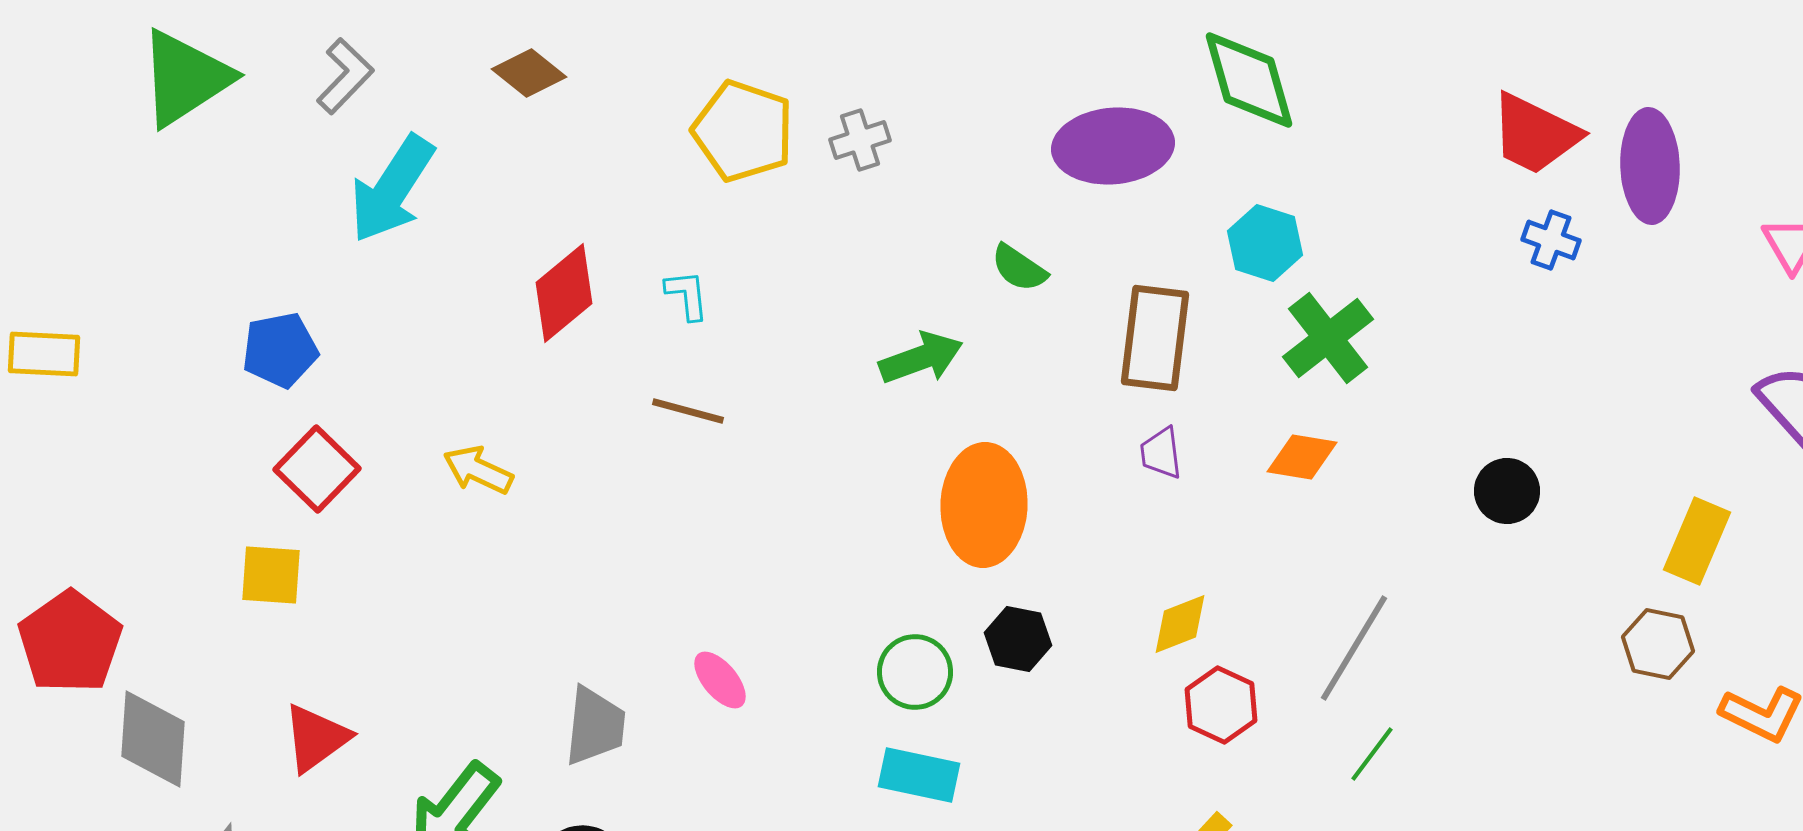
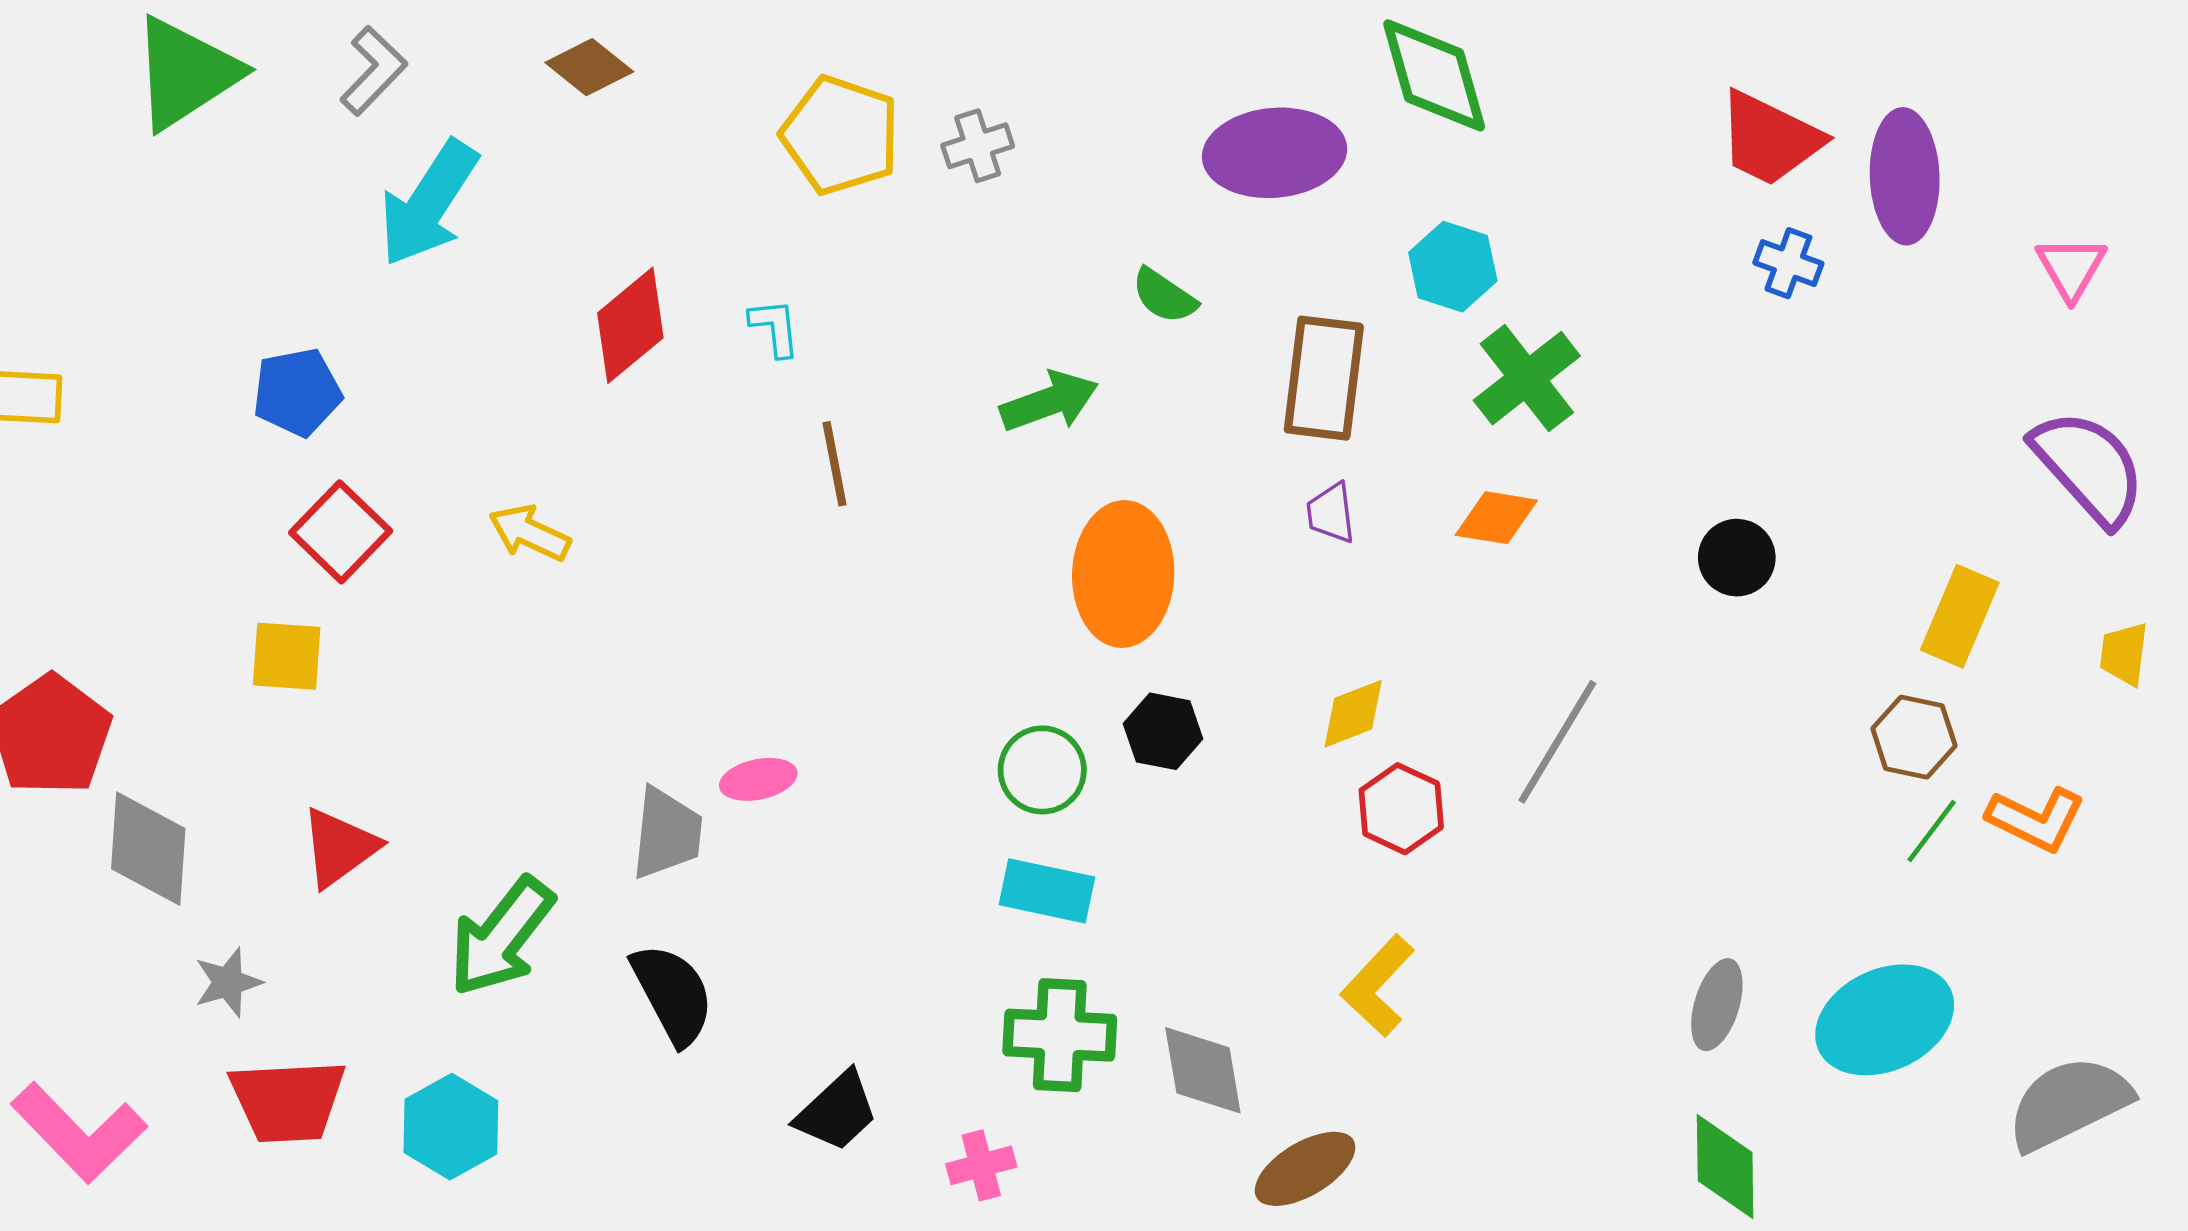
brown line: (688, 411) -> (835, 464), moved, turned 64
pink ellipse: (720, 680) -> (758, 779), moved, turned -62
green line: (1372, 754) -> (1932, 831), moved

